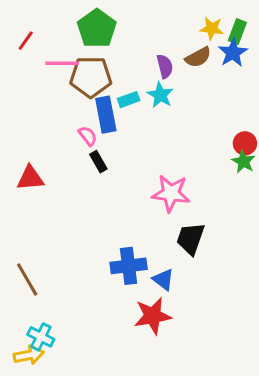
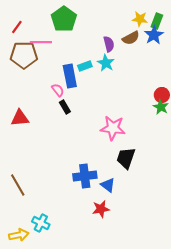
brown pentagon: (91, 77) -> (24, 55), moved
red star: (153, 316) -> (101, 209), size x0.7
cyan cross: (41, 337) -> (41, 223), moved

